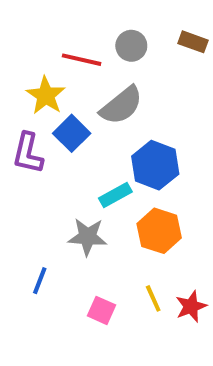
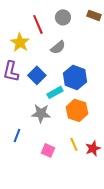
red line: (82, 60) -> (38, 24), turned 54
gray semicircle: (121, 105) -> (58, 47), size x0.7
blue square: (72, 133) -> (37, 75), moved

